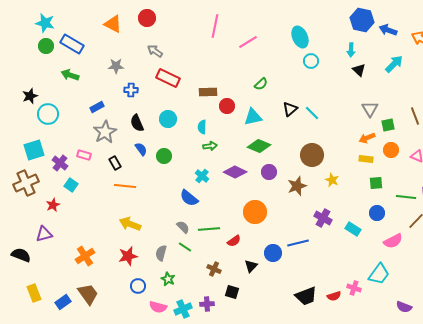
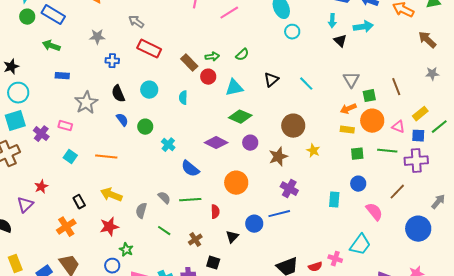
cyan arrow: (394, 64) -> (363, 27), moved, turned 36
brown rectangle: (208, 92) -> (189, 63), turned 48
blue rectangle: (97, 107) -> (62, 76), moved, turned 32
cyan line: (312, 113) -> (306, 84), moved
cyan circle: (48, 114) -> (18, 93), moved
green arrow: (210, 146) -> (212, 57), moved
orange circle: (391, 150) -> (372, 121), size x1.5
black rectangle: (115, 163) -> (79, 202), moved
cyan cross: (202, 176) -> (168, 145), moved
cyan square: (71, 185) -> (70, 157), moved
green line: (406, 197) -> (387, 151), moved
blue semicircle: (189, 198) -> (190, 169), moved
red star: (53, 205) -> (41, 187), moved
purple cross: (323, 218) -> (289, 189), moved
cyan rectangle: (353, 229) -> (334, 200), turned 63
purple triangle: (44, 234) -> (25, 205), turned -30
red semicircle: (234, 241) -> (215, 212), turned -56
pink semicircle: (393, 241) -> (374, 212), turned -102
green line: (185, 247) -> (164, 231), moved
gray semicircle: (161, 253) -> (141, 211), moved
brown cross: (214, 269) -> (195, 240), turned 32
green star: (168, 279) -> (126, 250), moved
blue circle: (138, 286) -> (112, 266), moved

